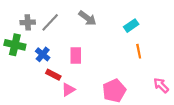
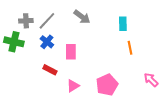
cyan rectangle: (131, 26) -> (123, 24), turned -56
blue cross: (43, 54) -> (47, 42), moved
pink triangle: (68, 90) -> (73, 86), moved

